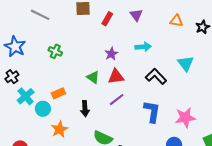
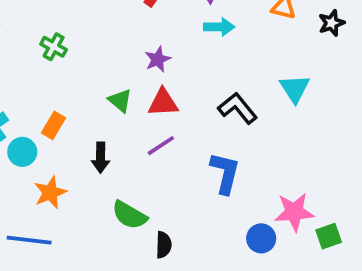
cyan arrow: (143, 47) -> (219, 27), moved
orange rectangle: (58, 93) -> (53, 125), turned -40
pink star: (185, 118) -> (294, 212), moved

